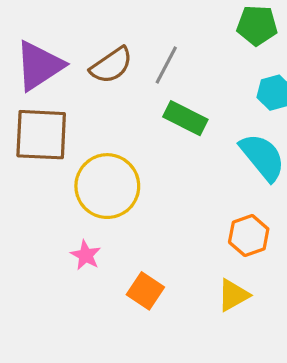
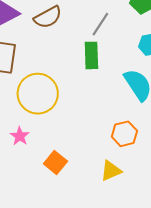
gray line: (166, 65) -> (100, 24), moved
green rectangle: (185, 118) -> (91, 55), turned 56

